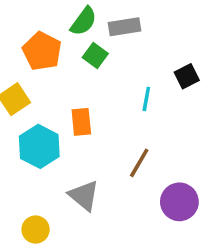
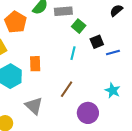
green square: (95, 56) -> (79, 26), moved

